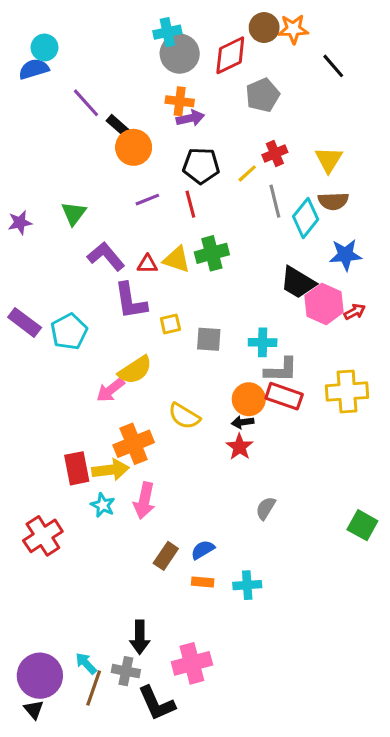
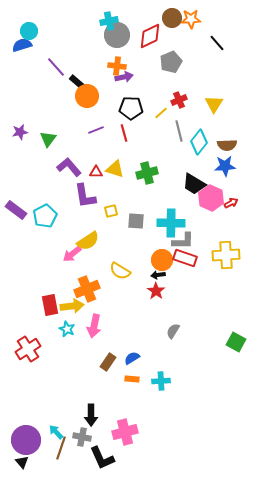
brown semicircle: (333, 201) -> (227, 145), moved
purple star: (20, 223) -> (20, 132), moved
green cross: (212, 253) -> (147, 173), moved
cyan cross: (263, 342) -> (171, 223), size x1.5

